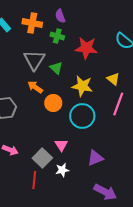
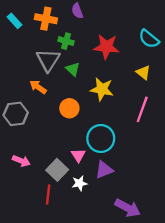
green cross: (57, 36) -> (66, 41), moved
yellow triangle: (113, 79) -> (143, 72), moved
orange arrow: (35, 87) -> (38, 87), moved
cyan circle: (82, 116) -> (101, 138), moved
purple triangle: (95, 158) -> (104, 170), moved

